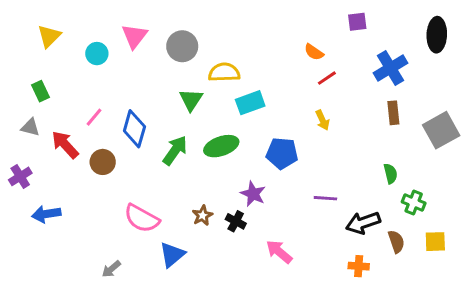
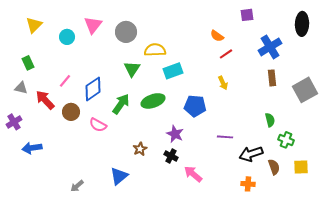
blue diamond: (134, 129) -> (93, 89), turned 40
pink semicircle: (142, 218) -> (98, 125), moved, size x0.7
black cross: (236, 221) -> (171, 156), moved

